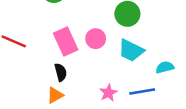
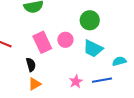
black semicircle: (61, 72) -> (31, 65), moved

